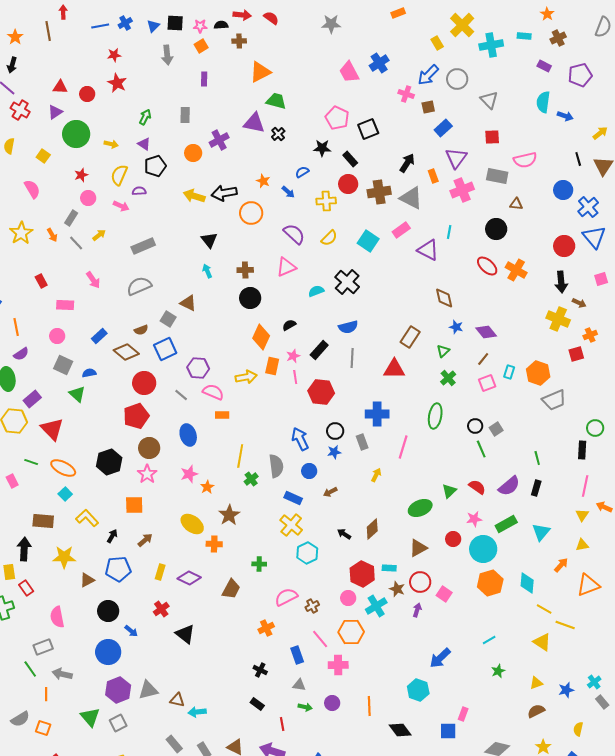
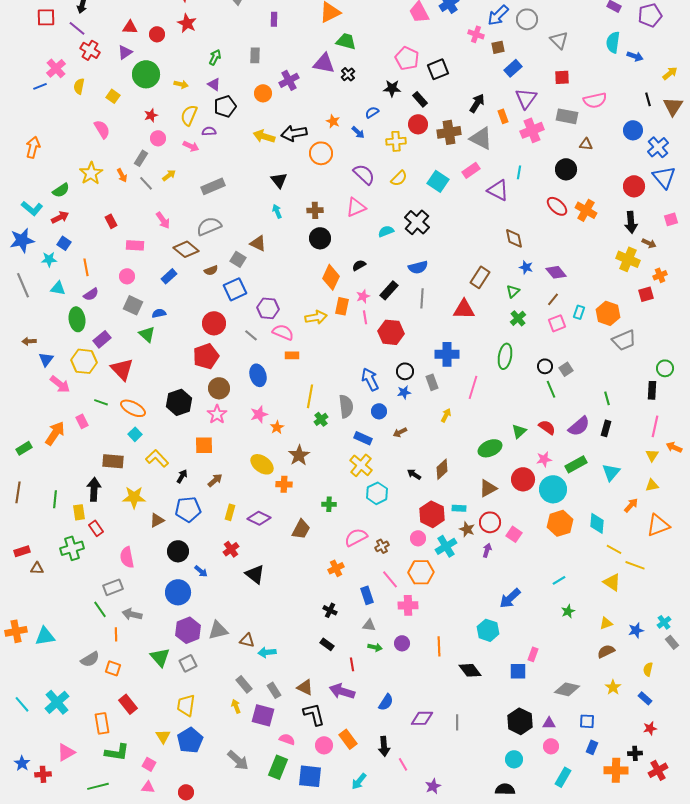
brown diamond: (126, 352) -> (186, 249), moved
red circle: (453, 539) -> (523, 479), size x1.5

